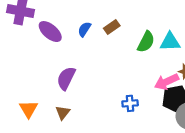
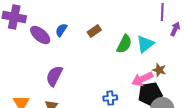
blue semicircle: (84, 29) -> (61, 30), moved
cyan triangle: (170, 42) -> (145, 44), turned -36

